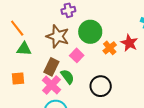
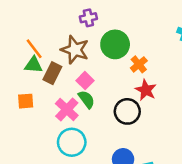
orange line: (17, 28) -> (34, 49), moved
red star: (129, 43) -> (146, 90), moved
pink square: (77, 55) -> (85, 81), moved
brown rectangle: (51, 67) -> (52, 73), moved

